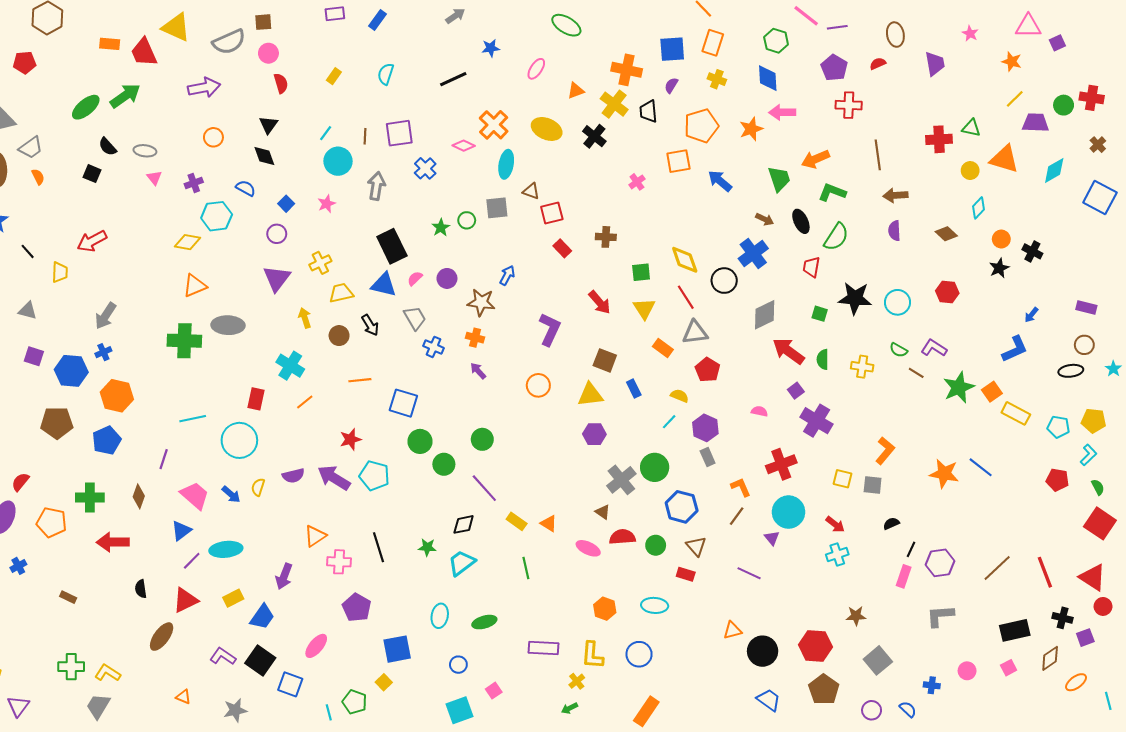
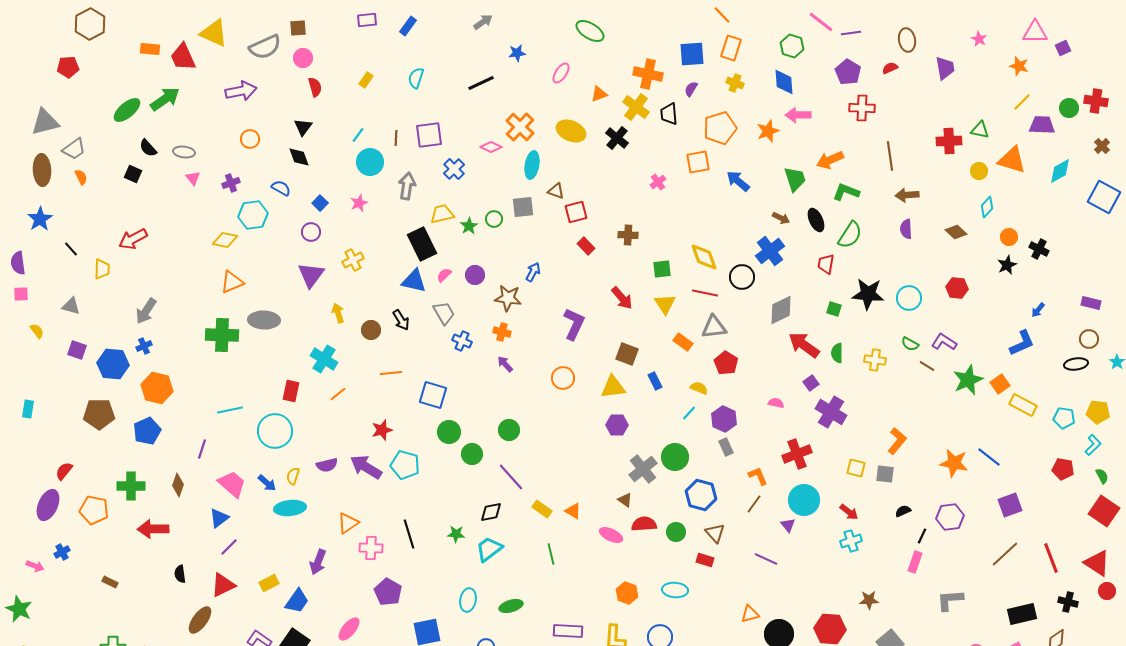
yellow trapezoid: (341, 293) -> (442, 214), moved
red line: (686, 297) -> (705, 293), turned -45
cyan ellipse: (226, 549) -> (290, 508), moved
purple hexagon: (940, 563) -> (950, 517), moved
purple square: (1085, 638) -> (1010, 505), moved, size x1.4

